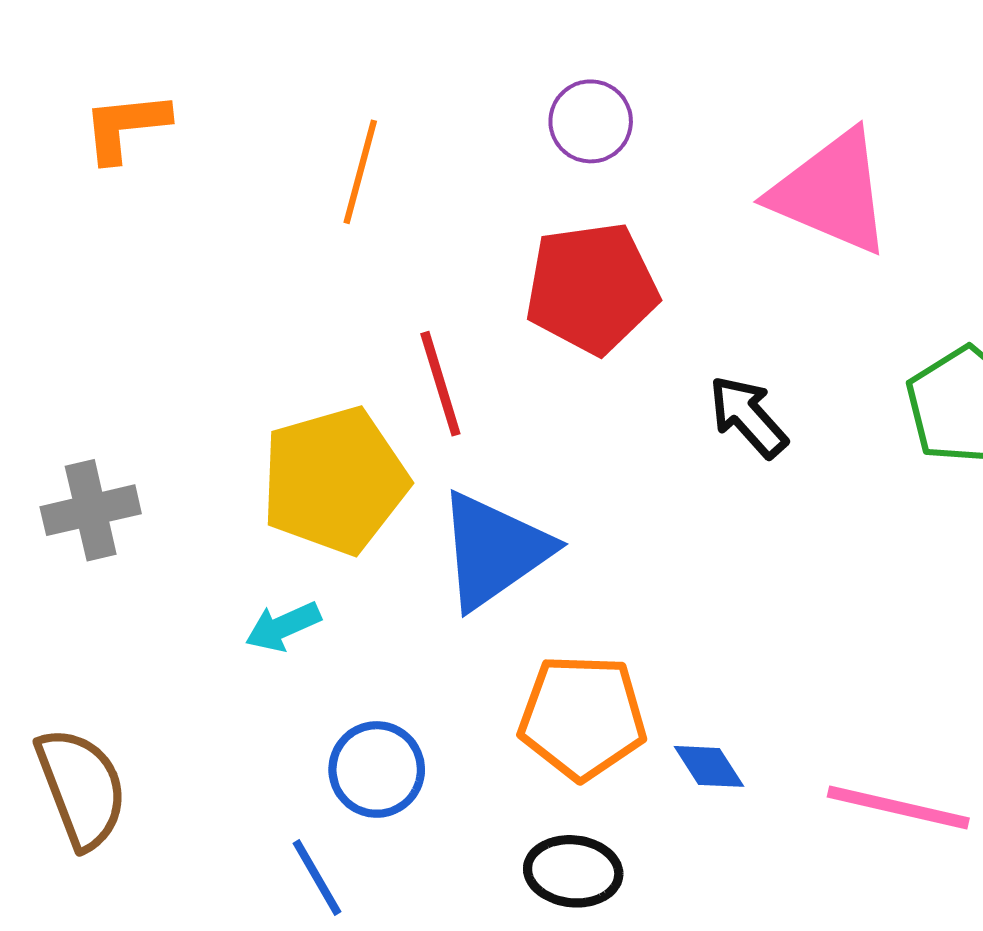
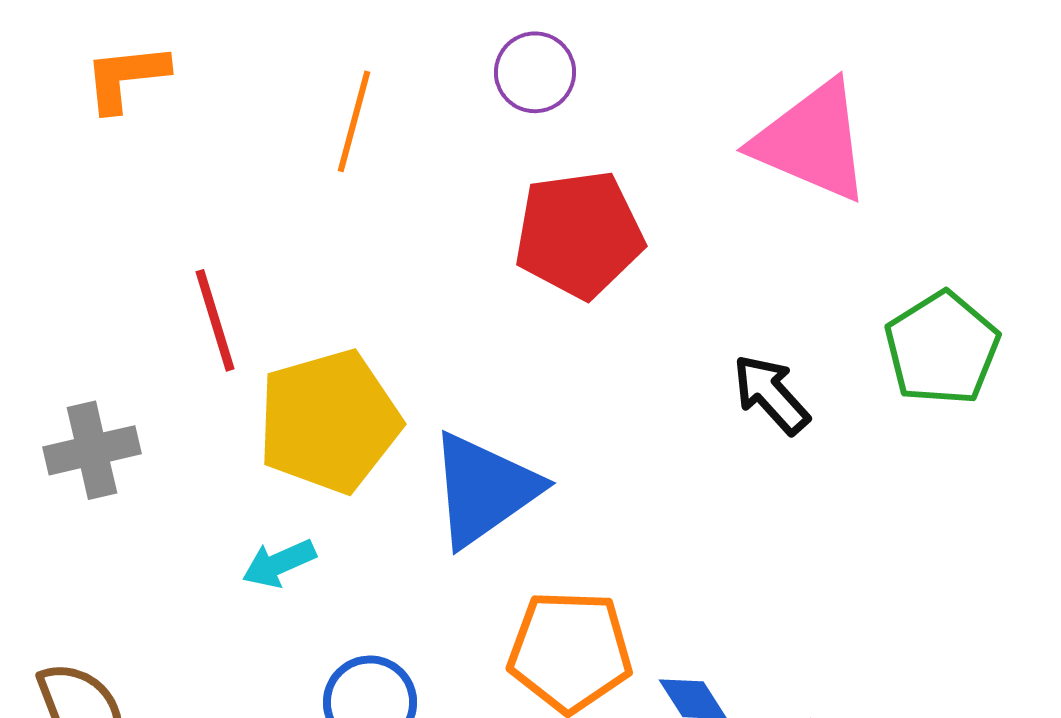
purple circle: (591, 121) -> (535, 72), moved
red line: (440, 384) -> (215, 320), moved
black arrow: (748, 417) -> (771, 394), moved

